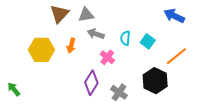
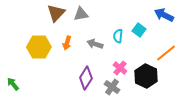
gray arrow: (96, 34) -> (95, 44), moved
cyan square: (148, 41) -> (139, 30), moved
pink cross: (107, 57) -> (120, 68), moved

